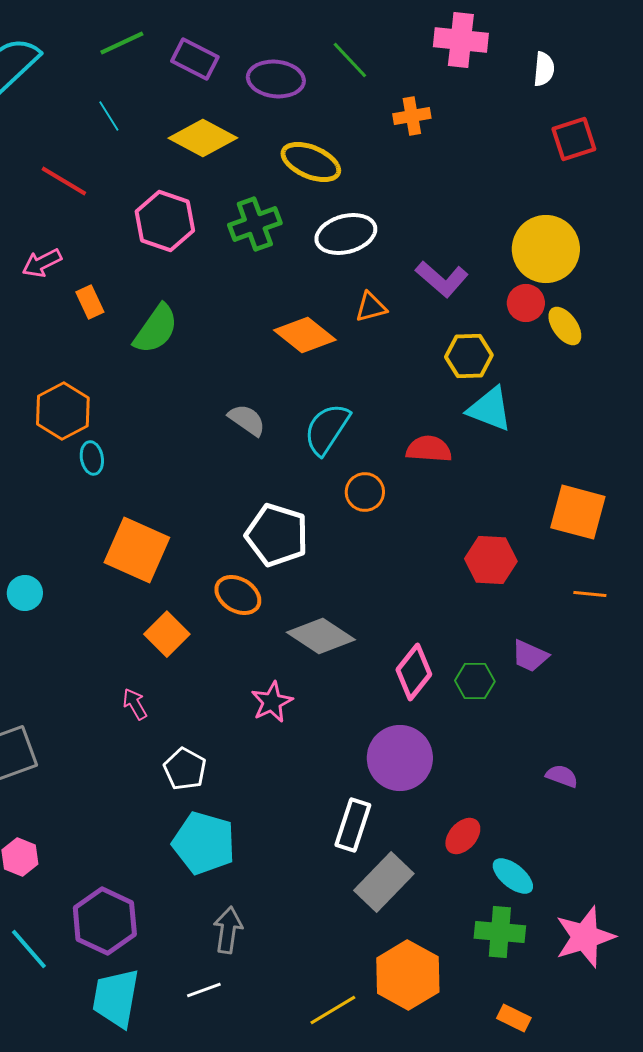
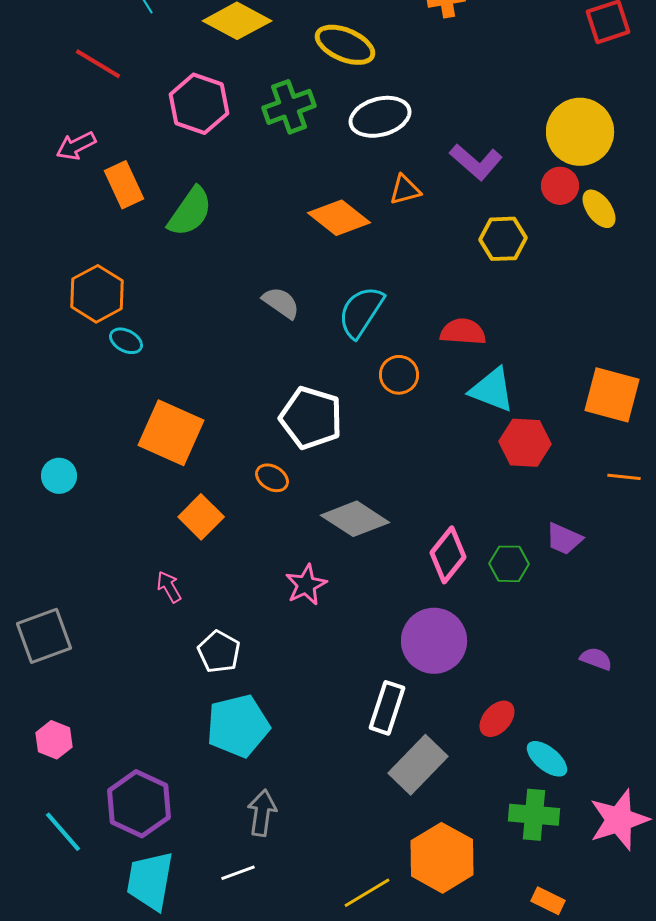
orange rectangle: (90, 302) -> (124, 185), size x1.4
cyan triangle: (490, 409) -> (492, 390), moved
cyan ellipse: (92, 458) -> (126, 341), turned -52
orange ellipse: (238, 595) -> (272, 478), size x0.7
cyan pentagon: (204, 843) -> (238, 726), turned -30

